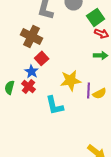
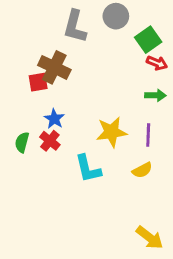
red square: (42, 58) -> (38, 82), moved, turned 32
purple line: (89, 90) -> (148, 135), moved
yellow semicircle: (100, 93) -> (142, 170), moved

